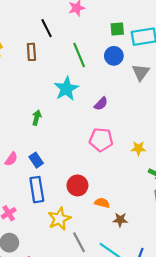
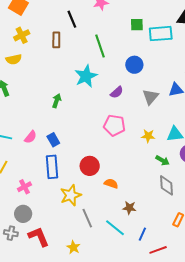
blue circle: (114, 56) -> (134, 65), moved
gray triangle: (141, 72) -> (150, 97), moved
brown star: (120, 220) -> (129, 208), moved

